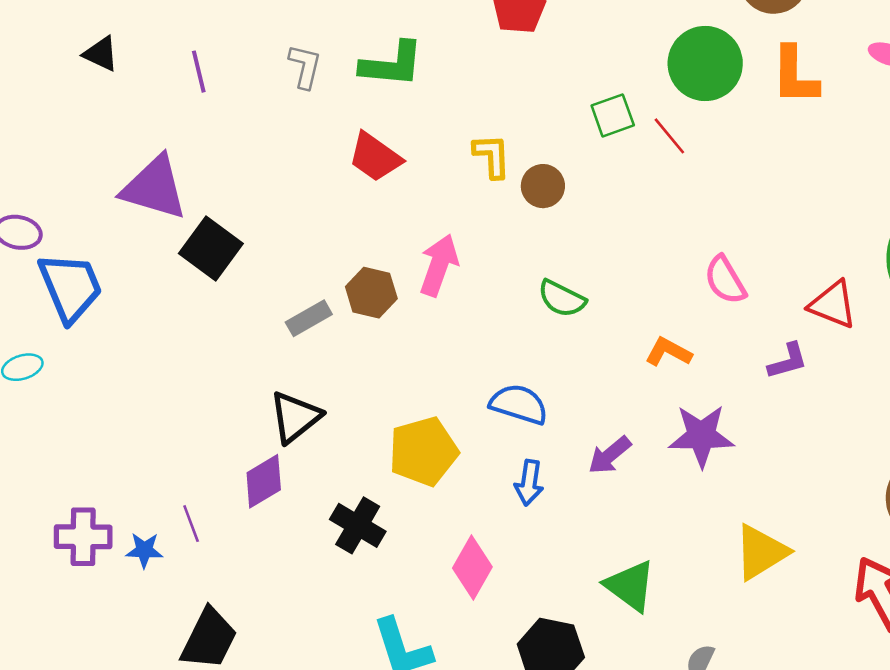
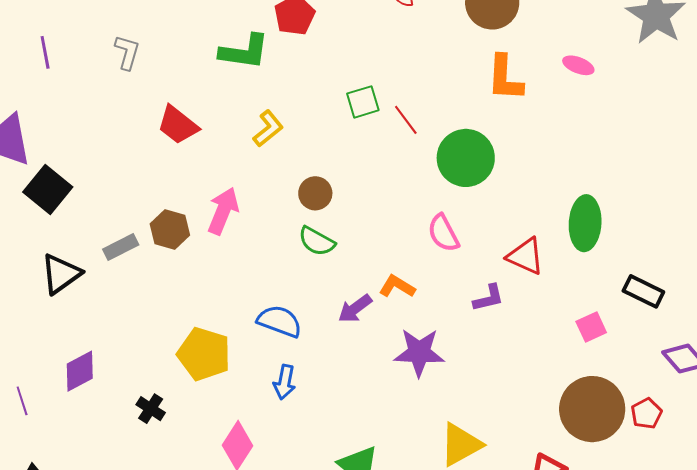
green L-shape: (392, 64) -> (244, 52), moved
green circle: (705, 64) -> (466, 158), moved
yellow L-shape: (492, 156) -> (268, 129), turned 51
brown circle: (543, 186) -> (315, 193), moved
black triangle: (295, 417) -> (61, 274), moved
yellow pentagon: (423, 451) -> (204, 354), turned 30
purple arrow: (610, 455) -> (355, 309), moved
black cross: (358, 525) -> (151, 409), size x0.7

